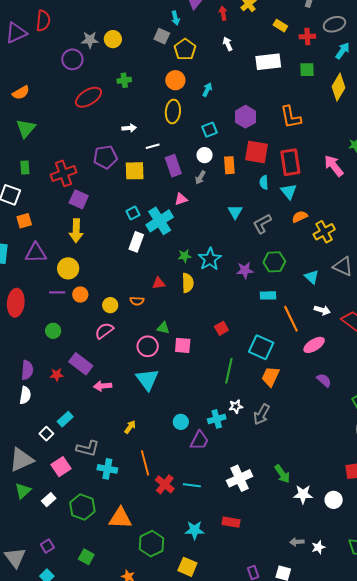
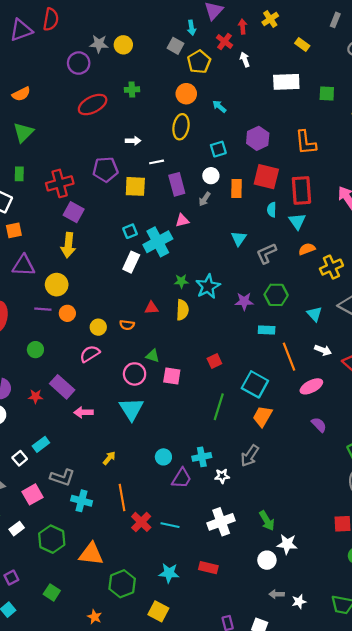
red cross: (307, 36) -> (225, 41), moved, turned 35
cyan arrow: (207, 90) -> (219, 106), turned -80
white star: (236, 406) -> (222, 476), moved
white circle: (334, 500) -> (267, 560), moved

